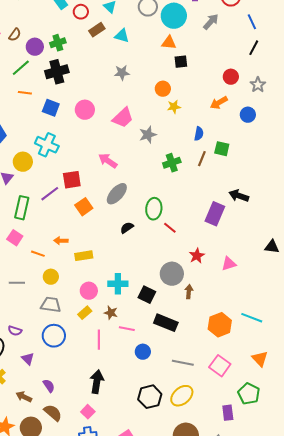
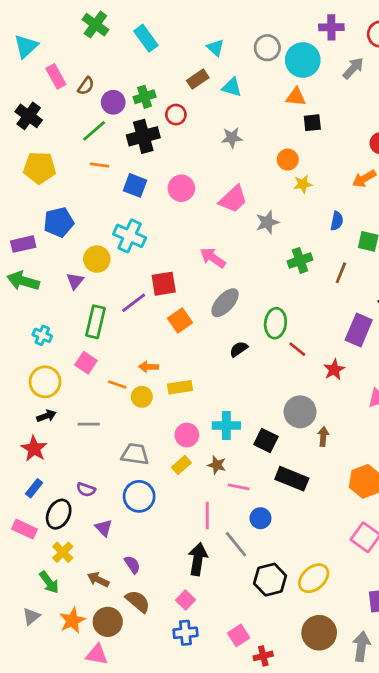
red circle: (81, 12) -> (176, 115), moved
brown line: (202, 159) -> (341, 273), moved
red star: (197, 256) -> (334, 370), moved
yellow circle: (51, 277) -> (142, 397), moved
pink line: (99, 340) -> (207, 515), moved
gray line: (183, 363) -> (236, 544), moved, turned 40

